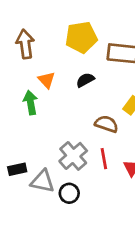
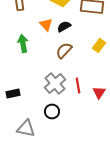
orange triangle: (47, 80) -> (46, 24), moved
brown semicircle: (107, 124) -> (64, 50), moved, turned -66
gray triangle: (43, 181) -> (26, 128), moved

